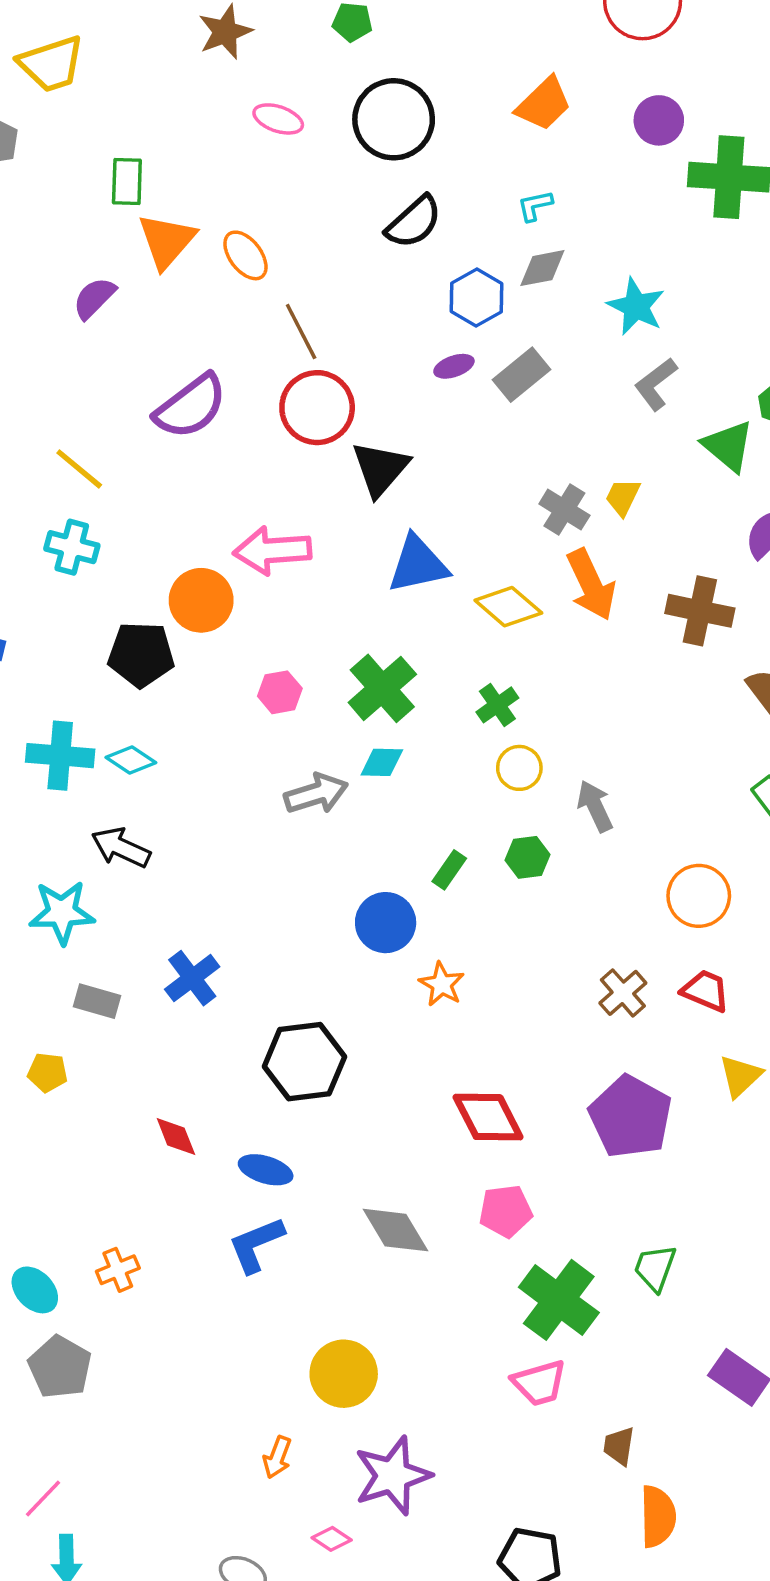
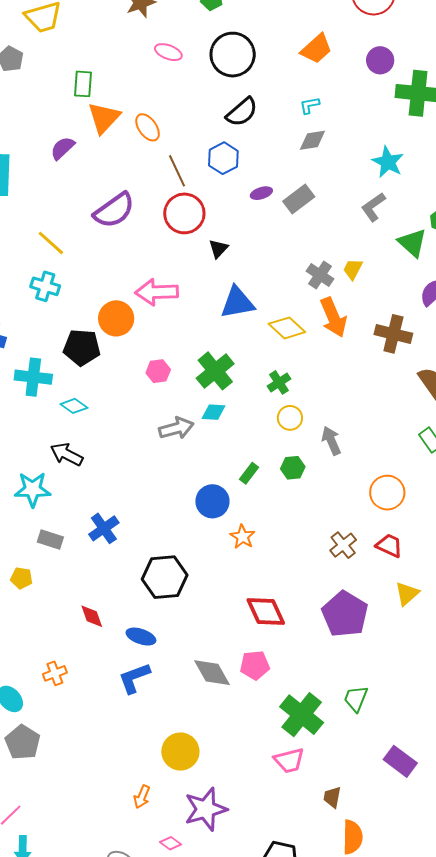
blue hexagon: (477, 297) -> (223, 158), moved
cyan star: (636, 306) -> (388, 162), moved
black triangle: (380, 469) -> (218, 249), size x0.6
cyan cross: (60, 756) -> (33, 377), moved
pink pentagon: (506, 1211) -> (255, 665), moved
orange cross: (118, 1270) -> (55, 673), moved

